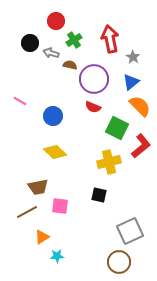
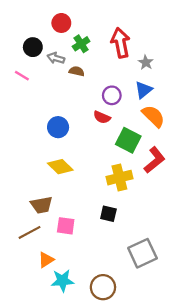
purple circle: (94, 79) -> (112, 95), moved, size x0.6
pink line: (20, 101) -> (22, 76), moved
cyan star: (57, 256) -> (62, 281), size x1.5
brown circle: (119, 262) -> (103, 287), moved

